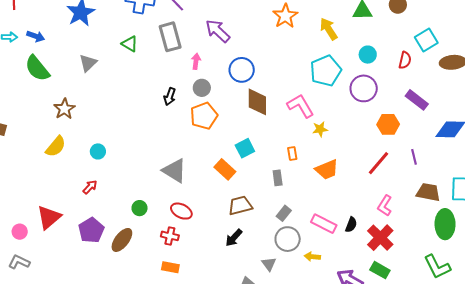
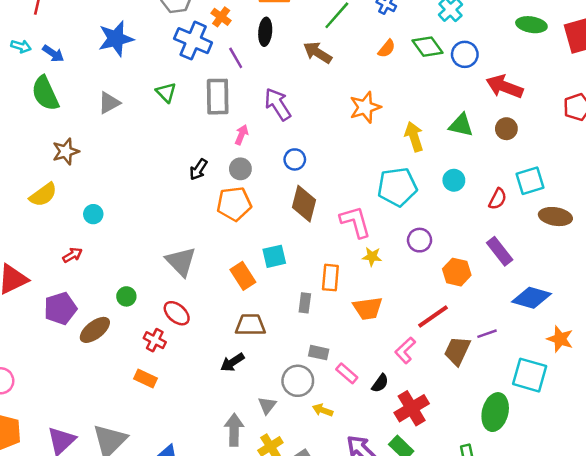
blue circle: (242, 70) -> (295, 159), size x0.7
purple circle: (364, 88) -> (420, 240), moved, size x0.7
orange rectangle: (292, 153) -> (330, 278), size x1.5
purple line: (414, 157) -> (487, 334), moved, turned 70
brown trapezoid: (428, 192) -> (457, 351), moved, turned -90
pink L-shape: (385, 206) -> (405, 350), moved
gray rectangle: (284, 213) -> (319, 353), moved, turned 49
pink rectangle: (324, 224) -> (347, 373), size x0.7

